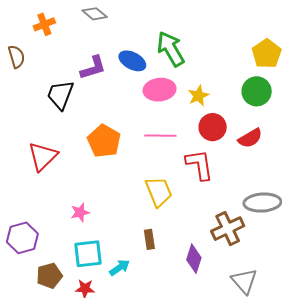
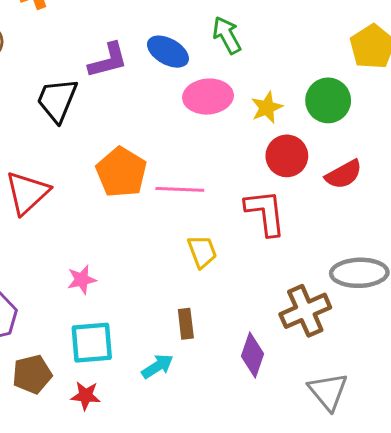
green arrow: (171, 49) -> (227, 35), size x0.7
green circle: (257, 91) -> (328, 100), moved
pink line: (160, 136) -> (180, 189), moved
yellow trapezoid: (159, 192) -> (202, 252), size x0.7
cyan arrow: (120, 268) -> (157, 366), moved

